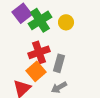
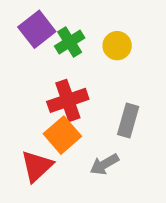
green cross: (40, 20) -> (70, 42), size x0.7
gray rectangle: (59, 63) -> (128, 120), moved

